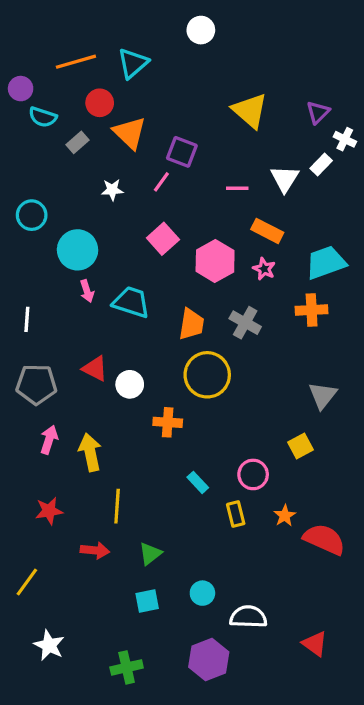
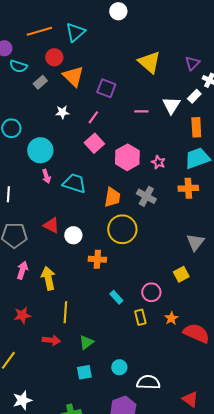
pink line: (161, 182) -> (93, 117), moved
orange rectangle: (267, 231) -> (196, 127), moved, turned 60
white star: (49, 645) -> (22, 400), turned 30

